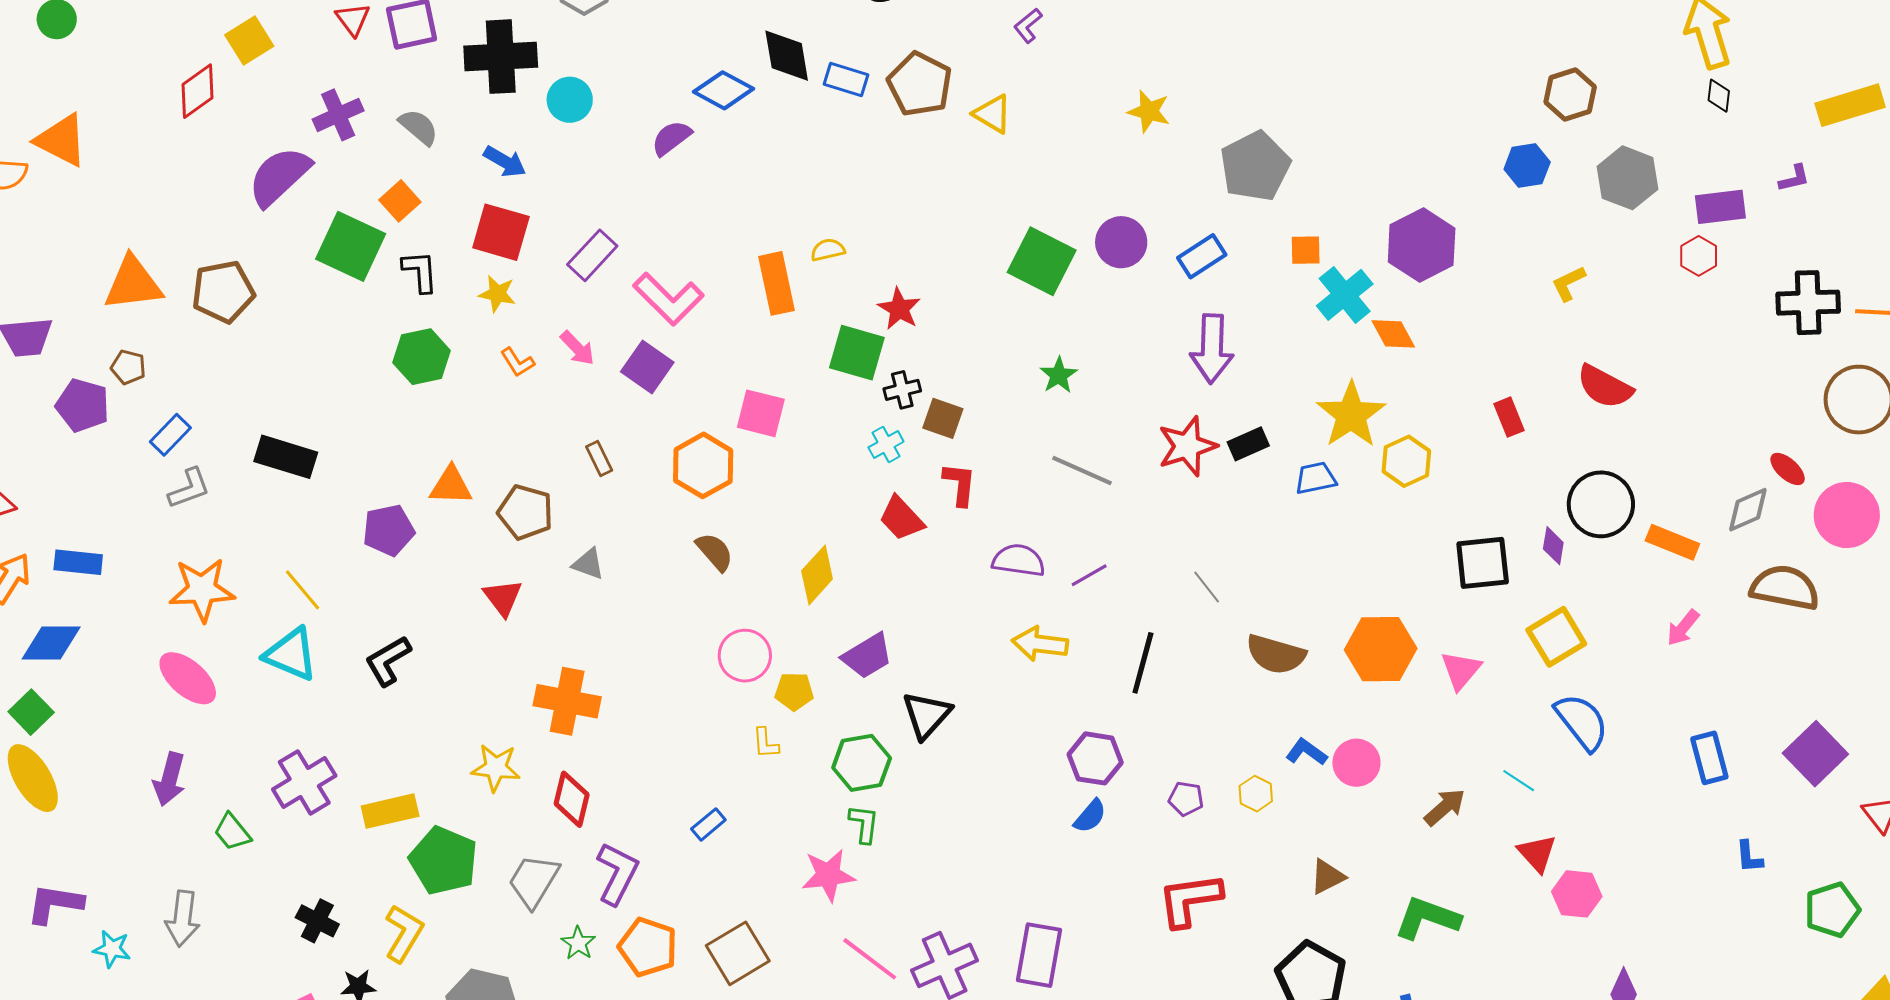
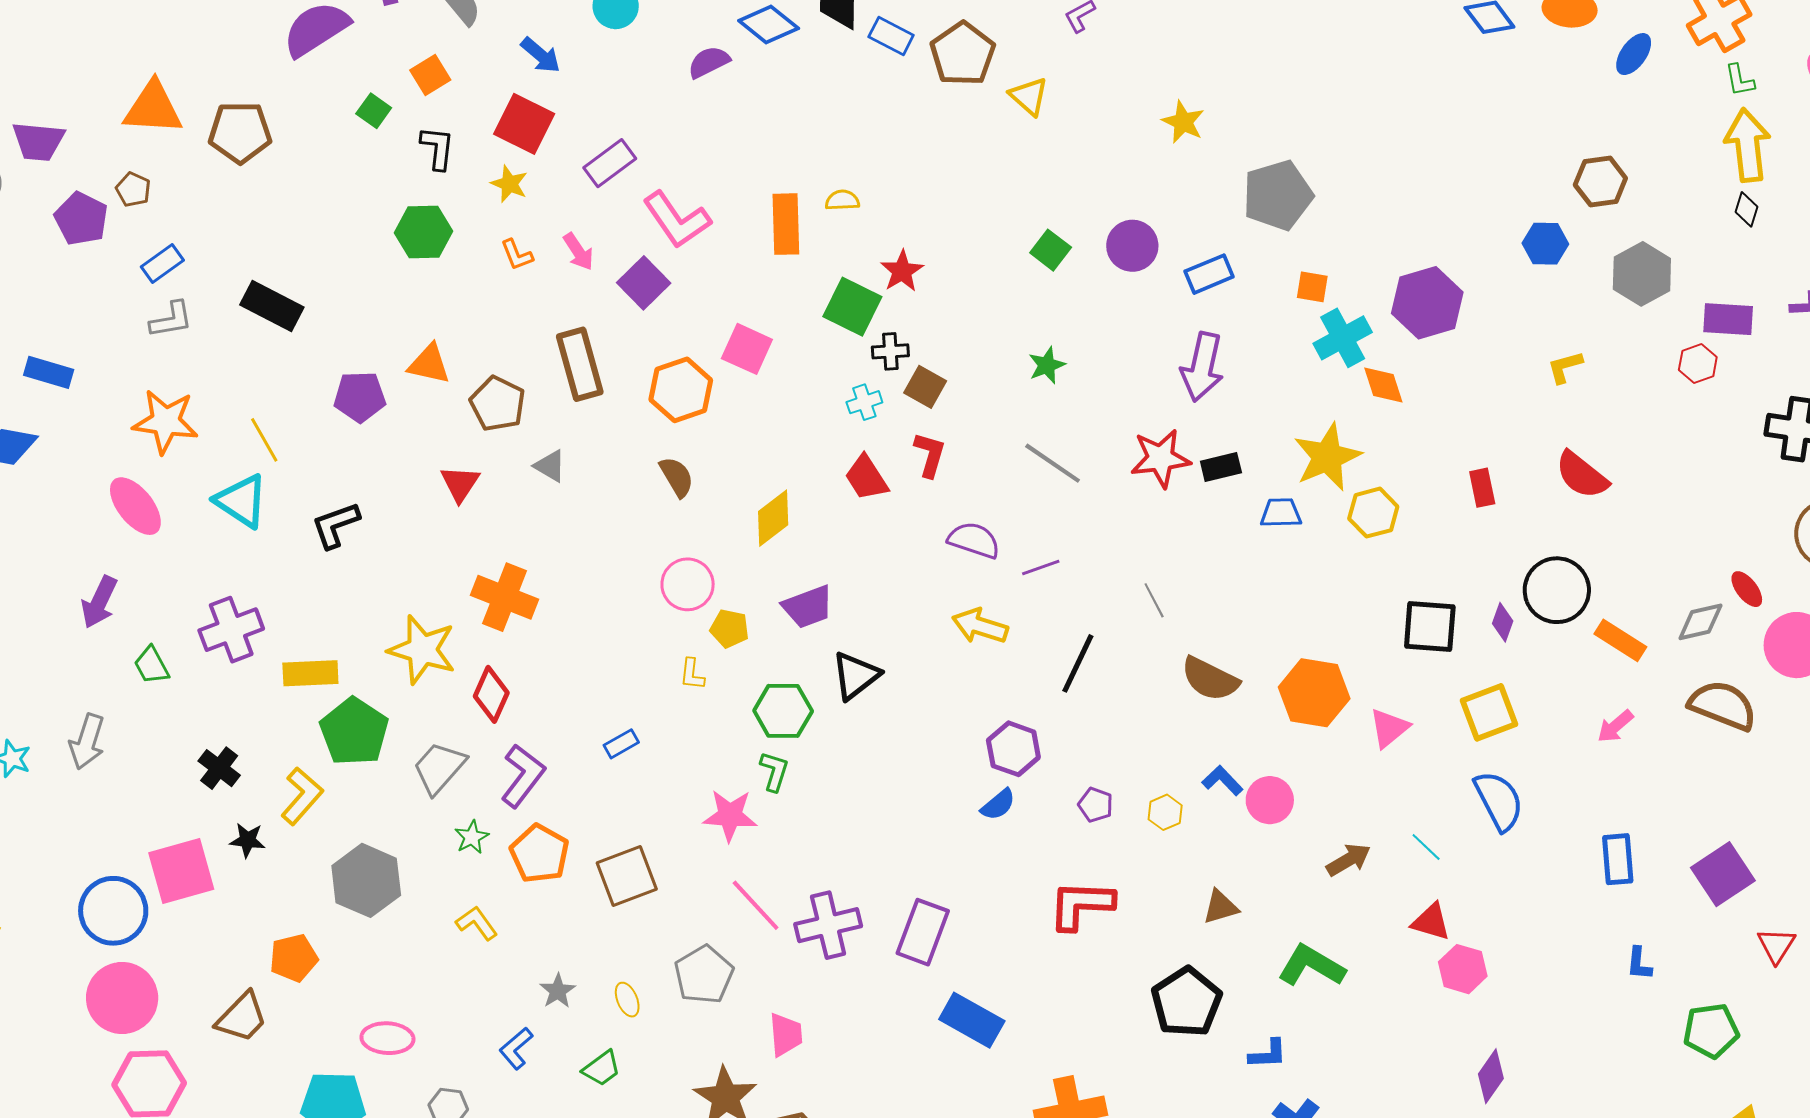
green square: (351, 246) -> (374, 111), size x0.5
green square: (1042, 261) -> (1051, 250), size x0.6
brown rectangle: (599, 459) -> (580, 364), size x2.0
yellow star: (496, 768) -> (422, 650), size x1.4
red triangle: (1537, 853) -> (1431, 922), turned -42

